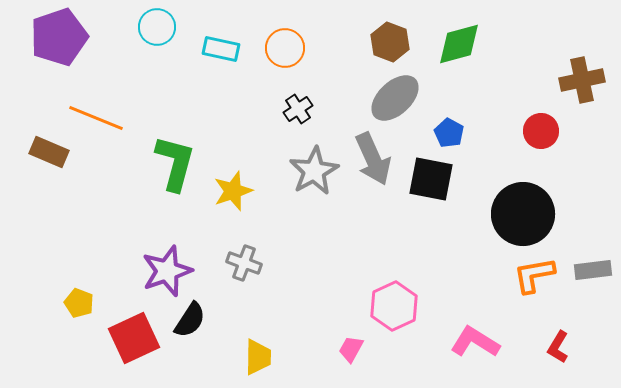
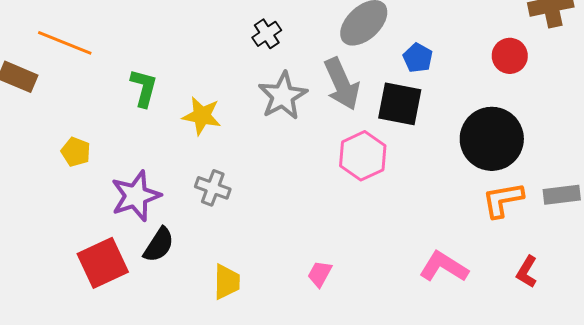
green L-shape: (175, 163) -> (144, 88), size x0.7
yellow star: (233, 191) -> (202, 116), turned 30
yellow pentagon: (79, 303) -> (76, 152), moved
pink hexagon: (394, 306) -> (363, 156), moved

